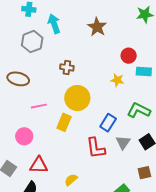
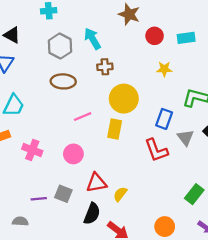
cyan arrow: (54, 24) -> (92, 39), moved
red circle: (129, 56) -> (155, 36), moved
cyan rectangle: (144, 71) -> (186, 38), moved
brown ellipse: (18, 79) -> (63, 81), moved
yellow semicircle: (71, 180) -> (120, 194), moved

